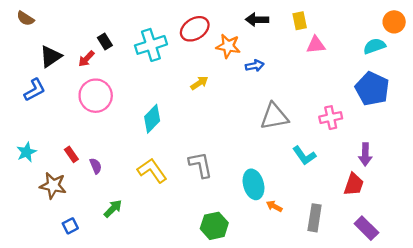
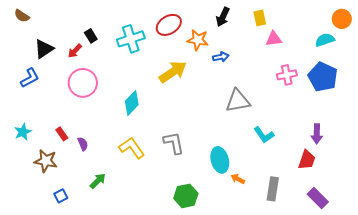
black arrow: (257, 20) -> (223, 17), turned -66
yellow arrow: (199, 83) -> (173, 72), size x1.8
pink cross: (331, 118) -> (287, 75), moved

